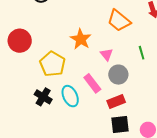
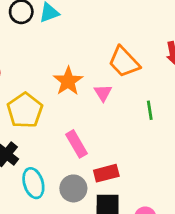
pink triangle: (107, 54) -> (103, 93), moved
gray circle: (118, 75) -> (73, 188), moved
cyan ellipse: (70, 96) -> (33, 183), moved

